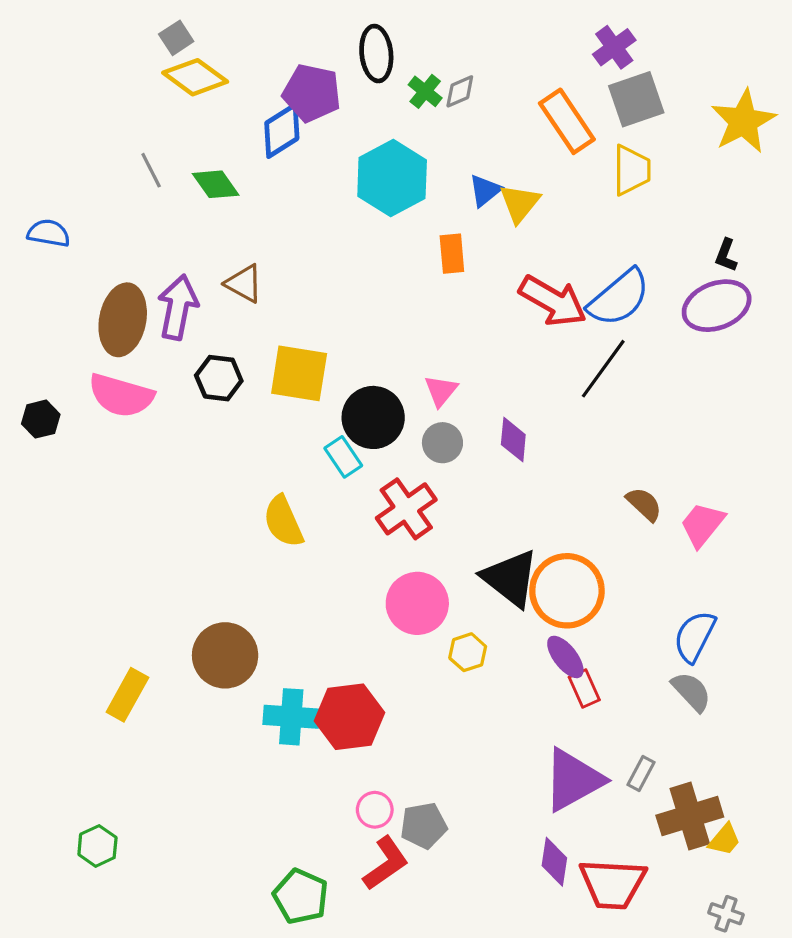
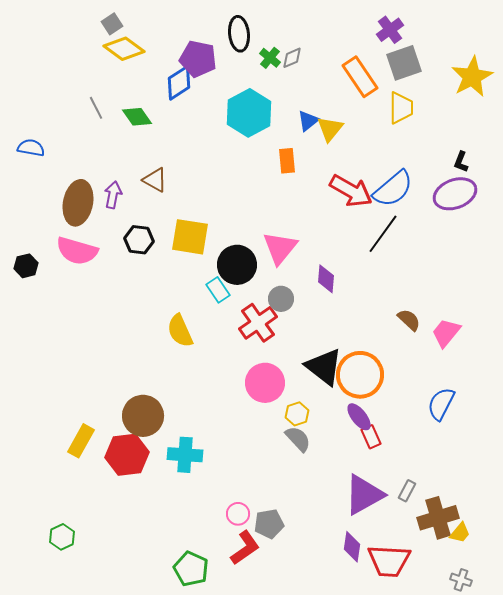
purple arrow: (178, 307) -> (113, 195), size x0.7
pink triangle: (441, 391) -> (280, 248), size x1.6
gray circle: (442, 443) -> (281, 299), moved
gray semicircle: (691, 692) -> (298, 439), moved
red hexagon: (350, 717) -> (127, 455), moved

